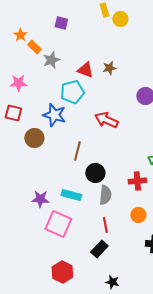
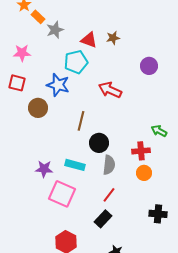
orange circle: (138, 215) -> (144, 173), moved
red line: (105, 225) -> (109, 195), turned 49

